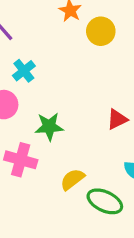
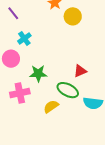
pink cross: (21, 160) -> (20, 93), turned -30
green ellipse: (105, 201) -> (68, 90), moved

